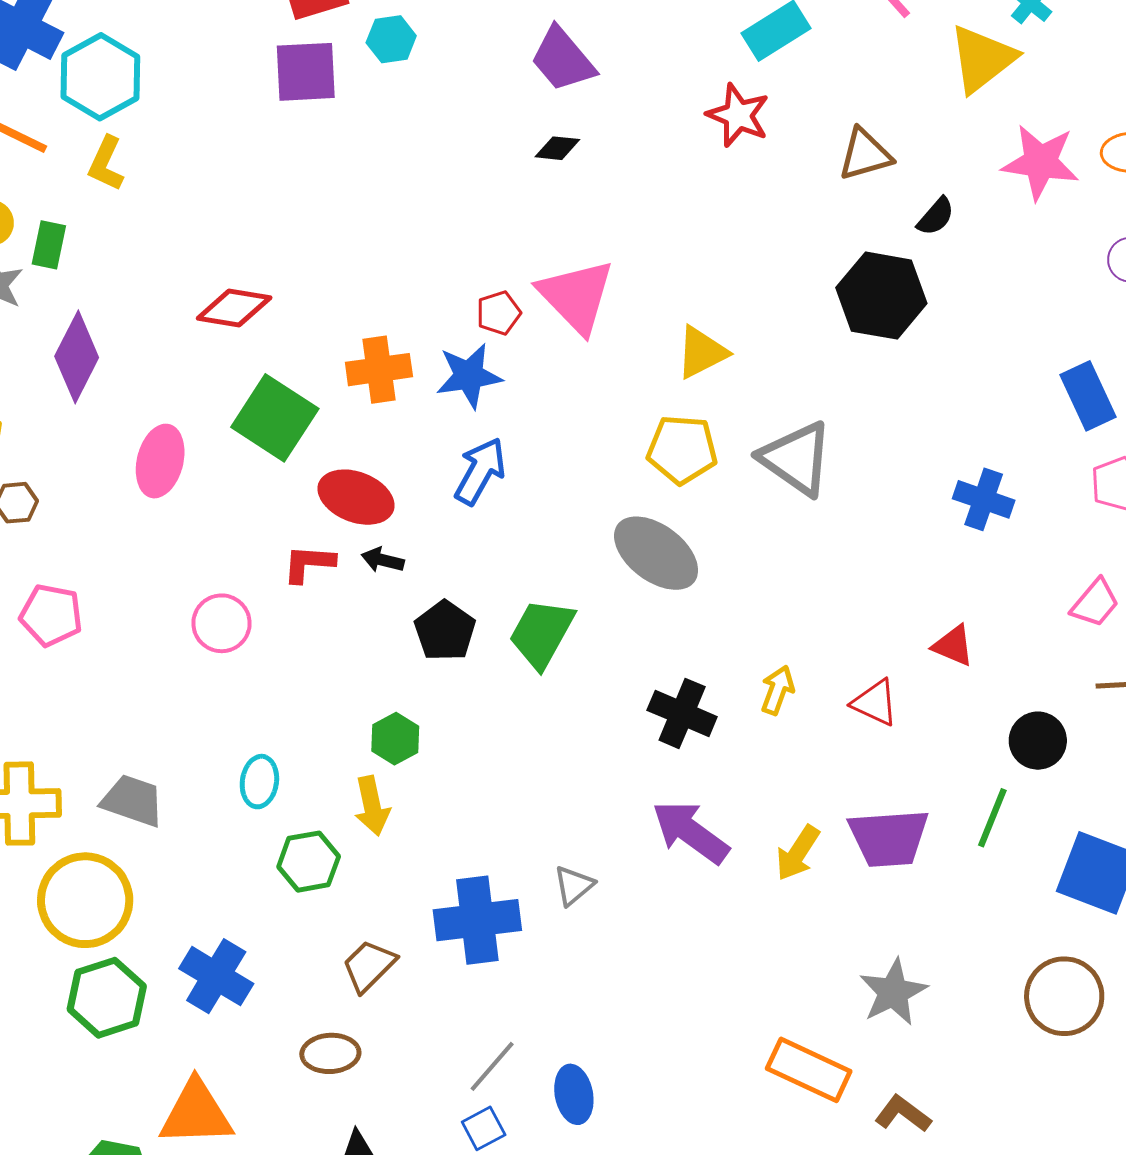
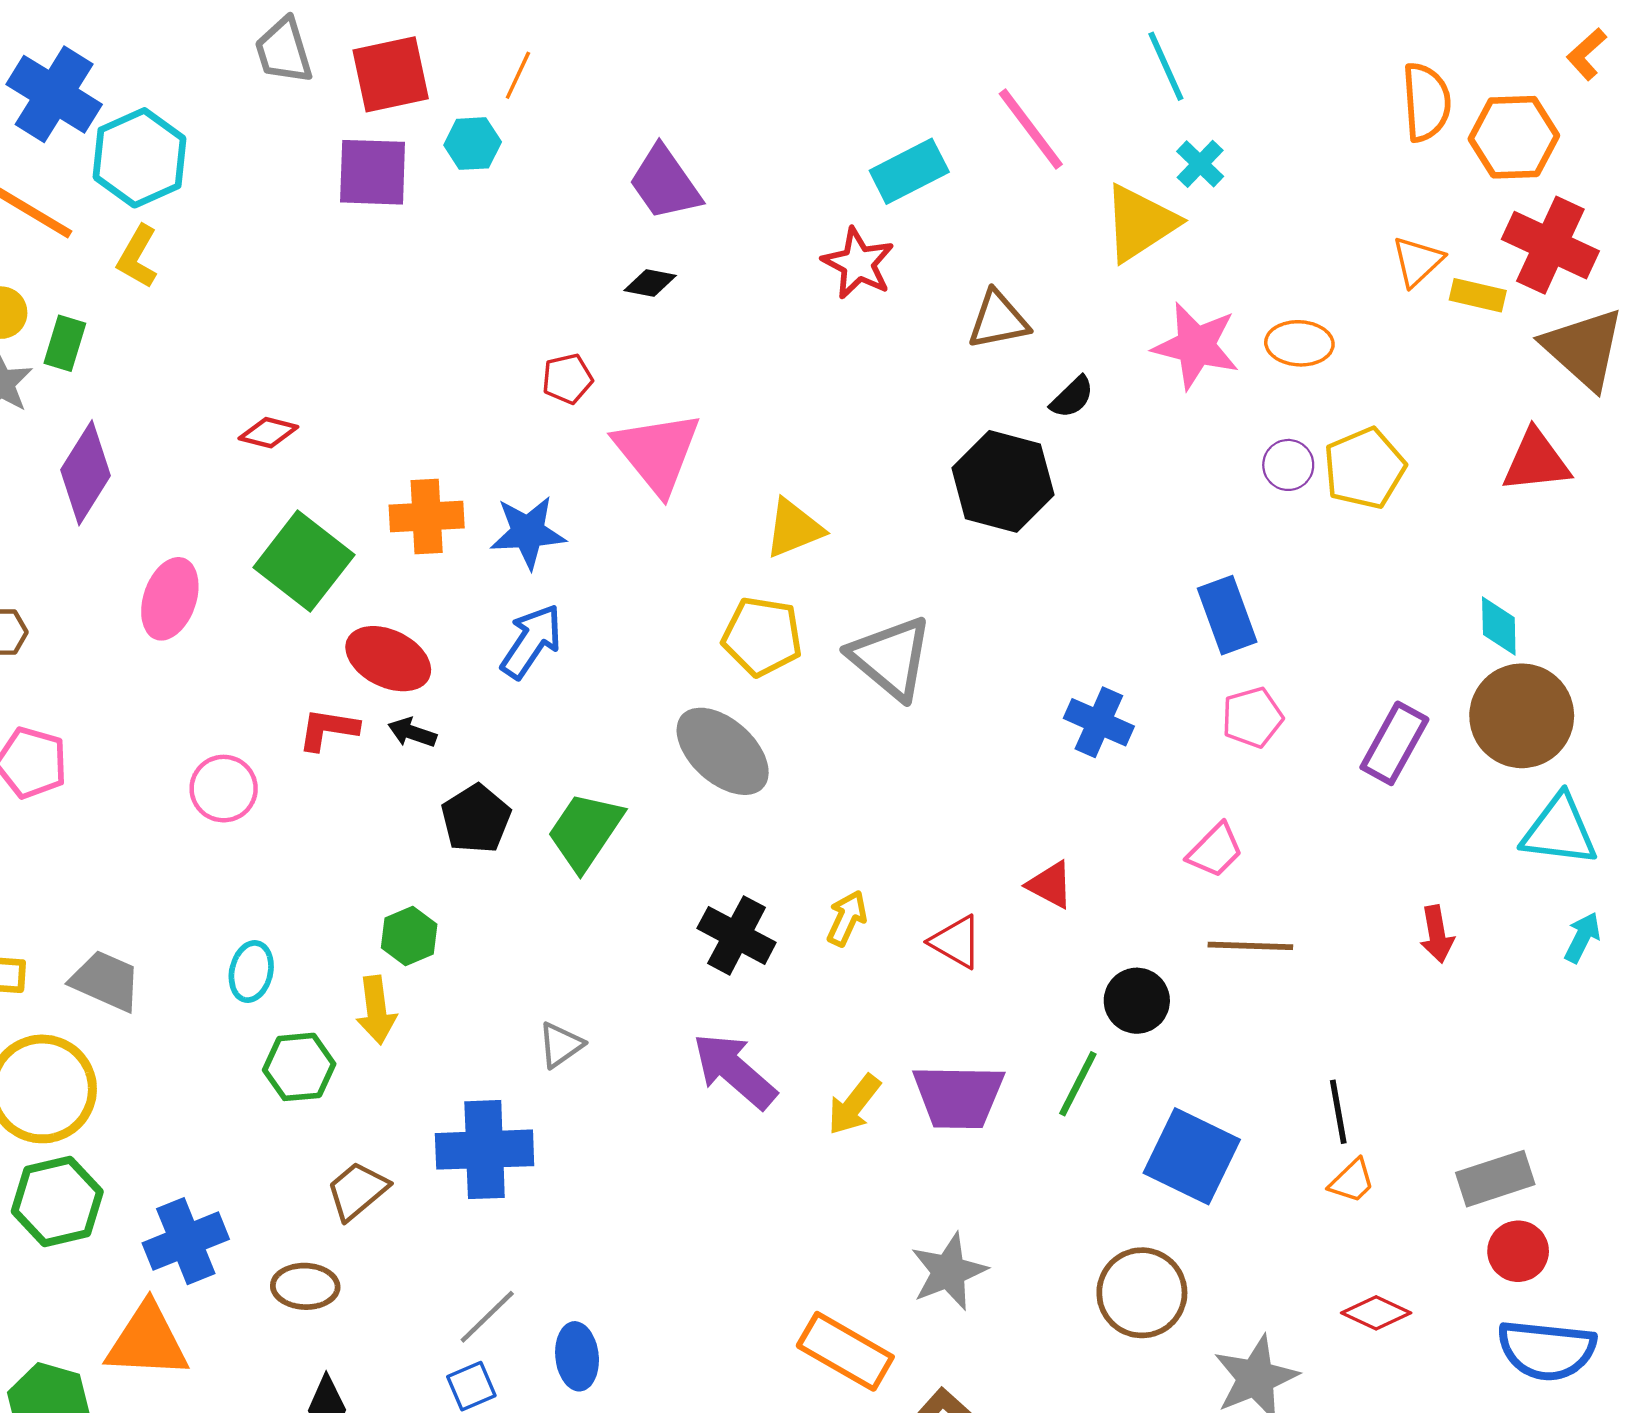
red diamond: (234, 308) -> (268, 433), size x0.7
red pentagon: (499, 313) -> (567, 379), moved
gray triangle: (574, 886) -> (561, 1045), moved
blue cross: (216, 976) -> (186, 1241), moved, turned 32

